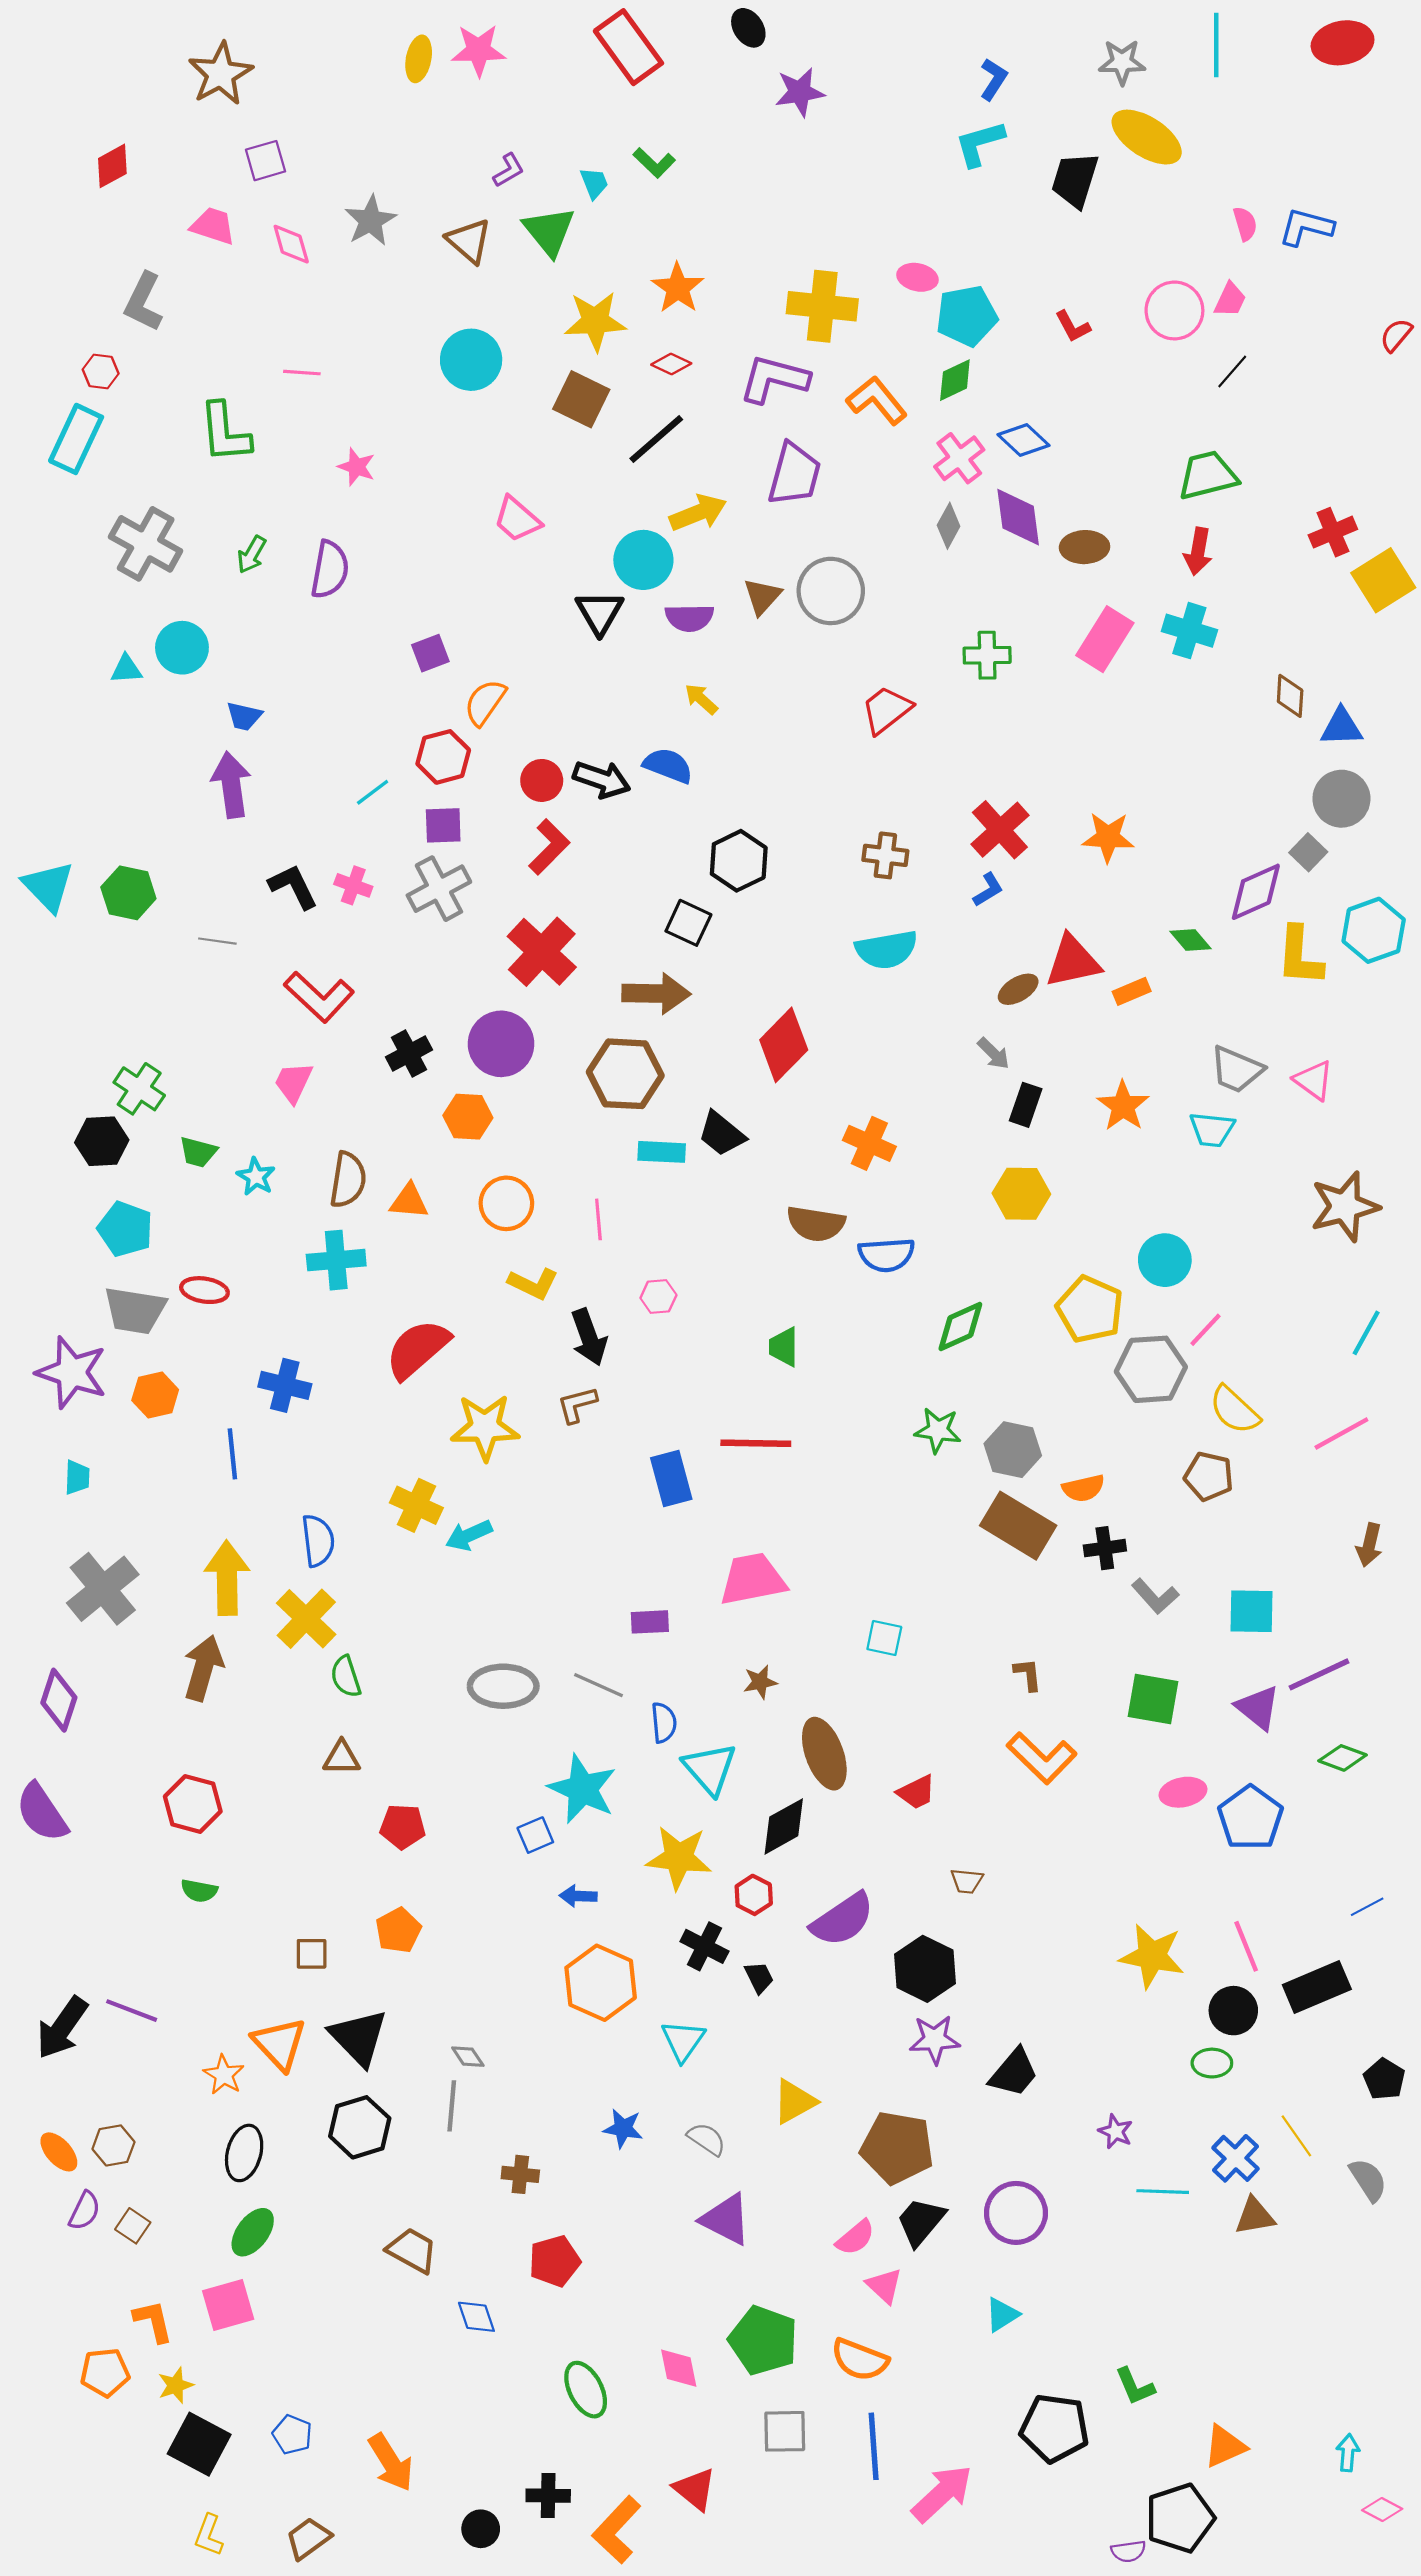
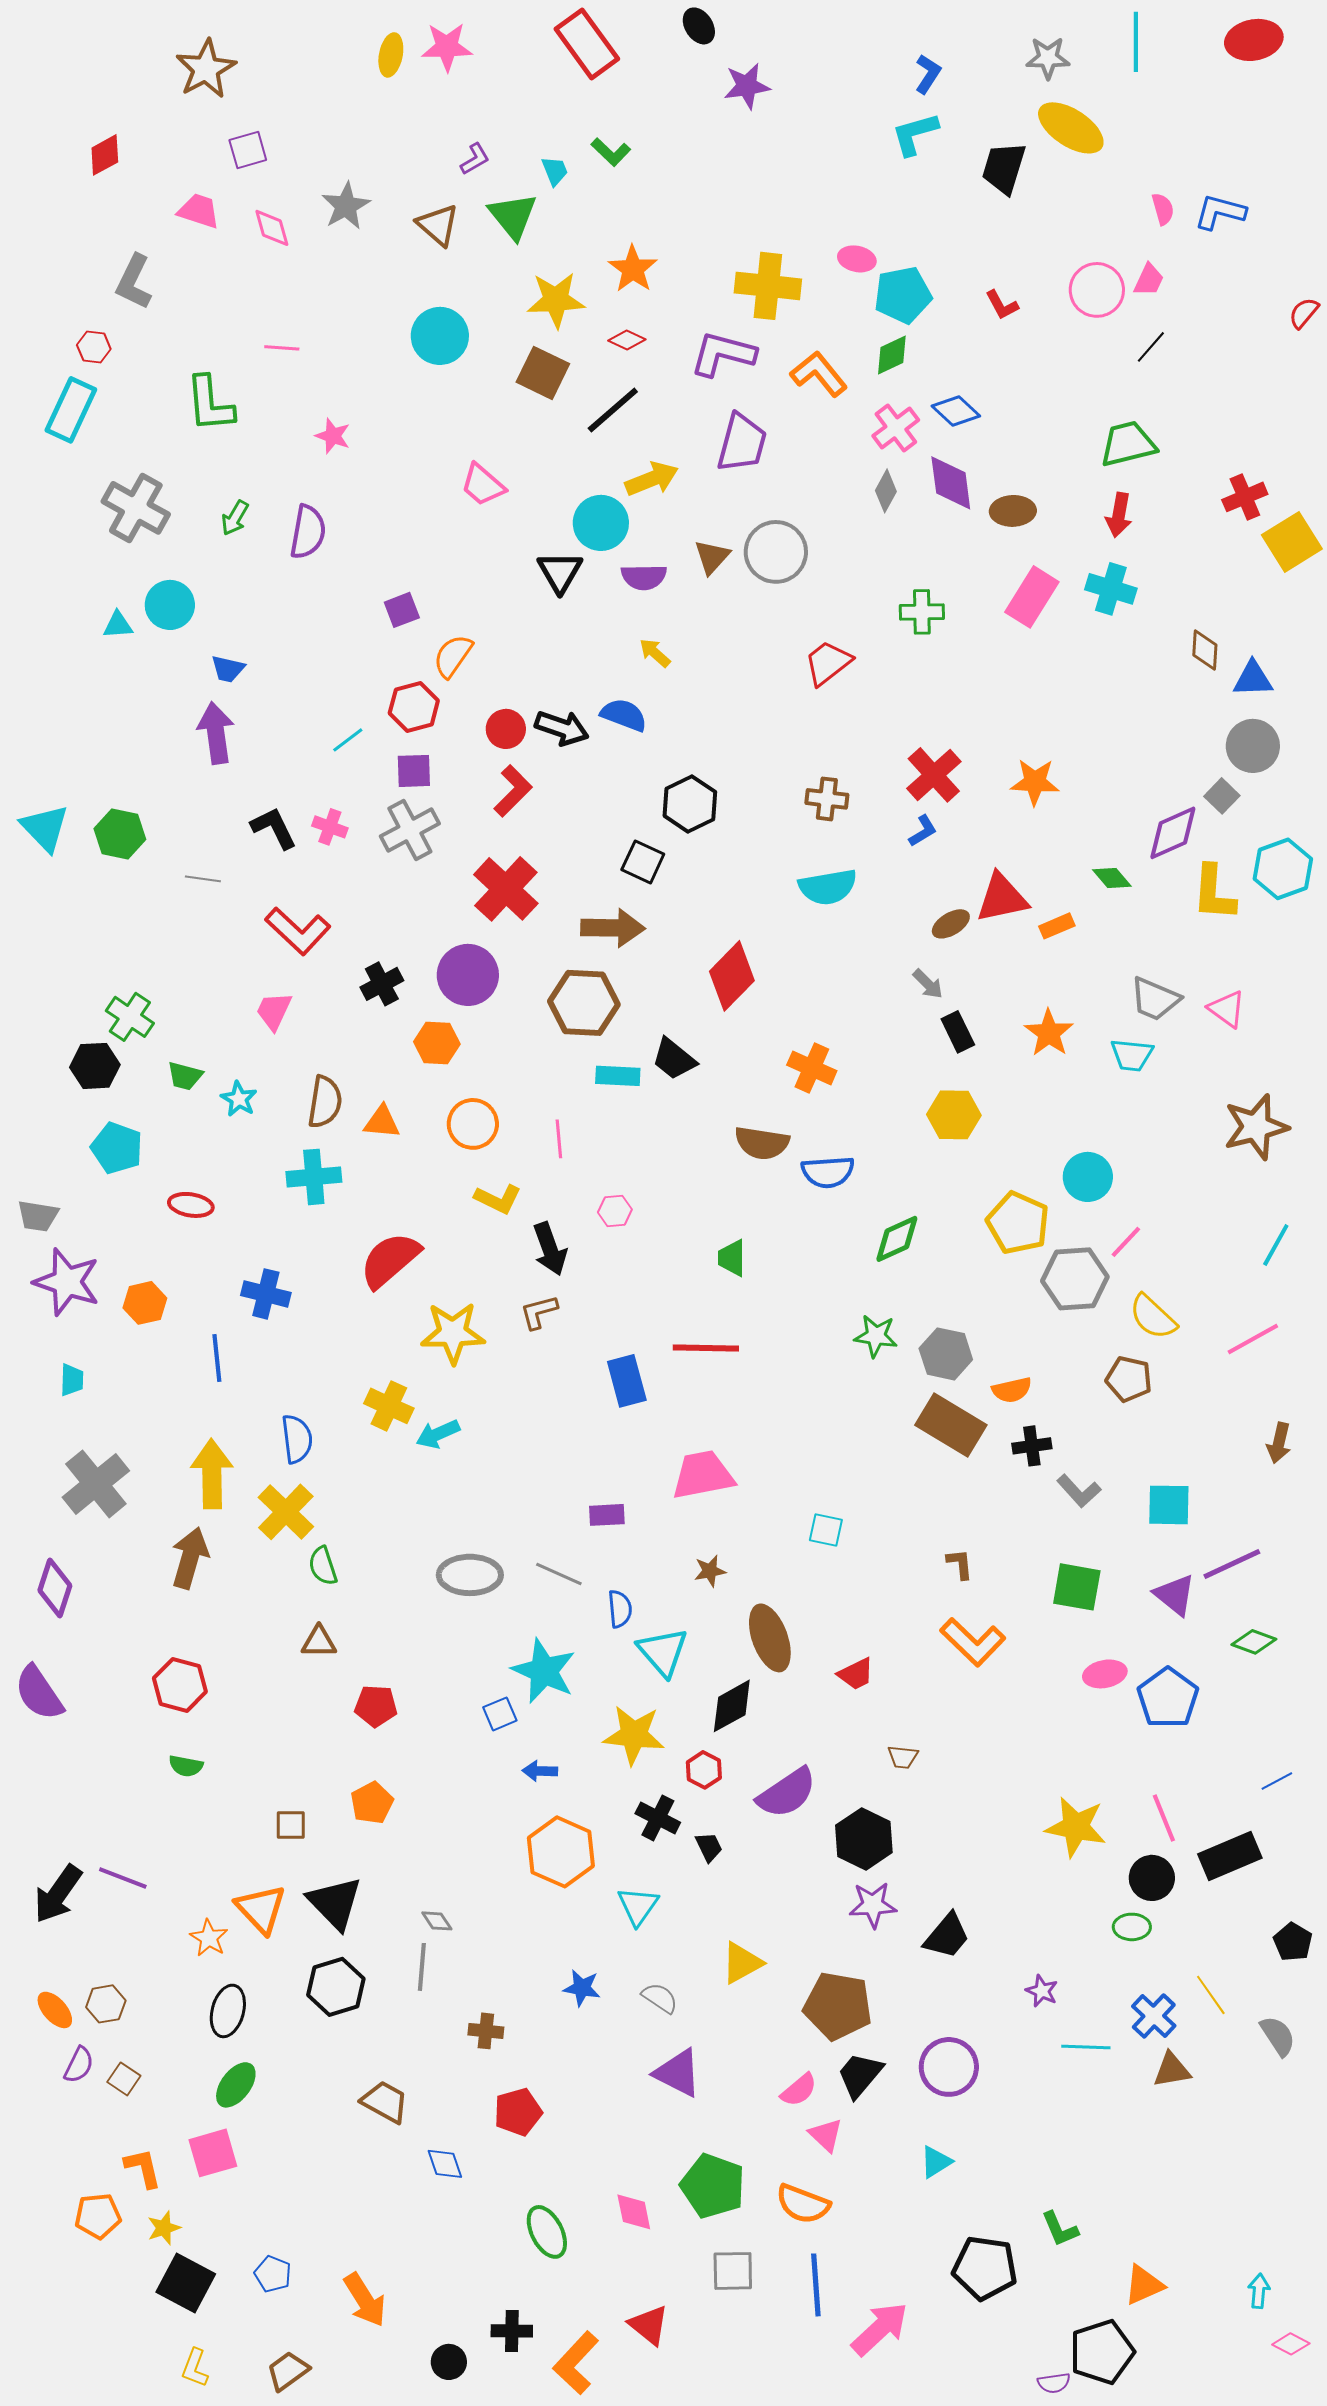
black rectangle: (1026, 1105) -> (958, 1032), turned -45
gray trapezoid: (135, 1310) -> (38, 1216), moved, size x0.7

